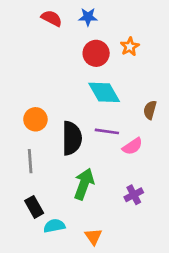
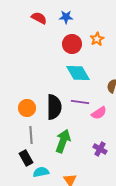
orange circle: (35, 119) -> (27, 108), moved
gray line: (30, 161) -> (31, 135), moved
purple cross: (134, 195) -> (100, 149), turned -32

